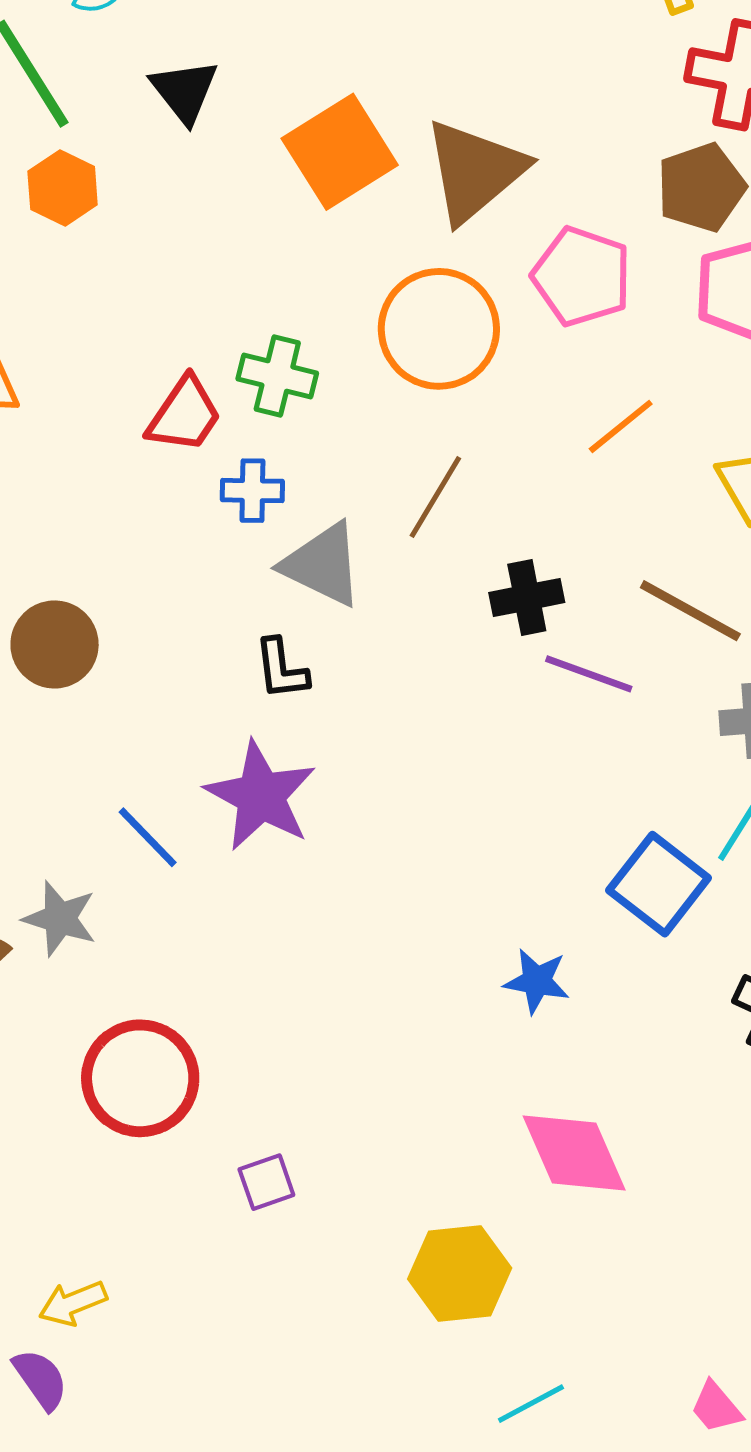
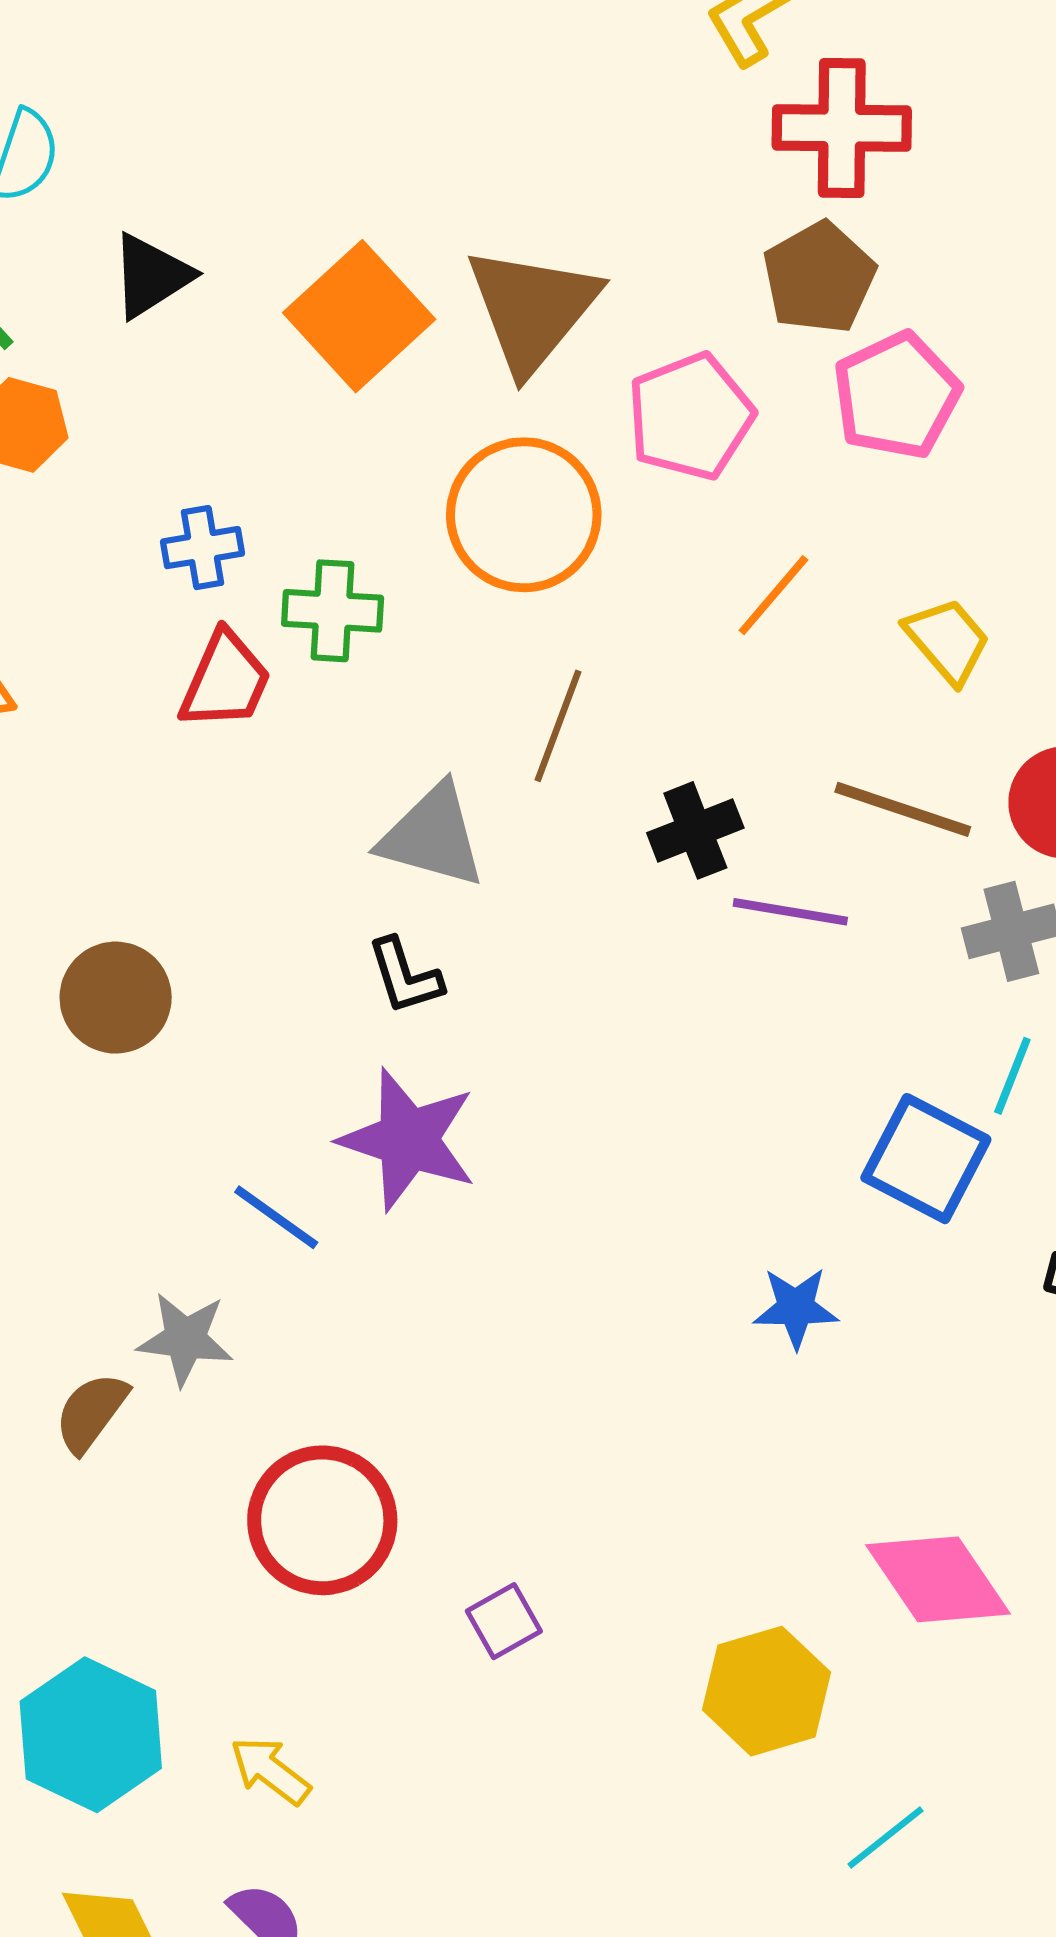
black triangle: (184, 91) -> (151, 276), turned 46
pink pentagon: (582, 276) -> (690, 416), turned -30
blue cross: (252, 491) -> (202, 548), moved
pink diamond: (574, 1153) -> (938, 1579), moved
yellow arrow: (73, 1303) -> (270, 1771), moved, turned 70

